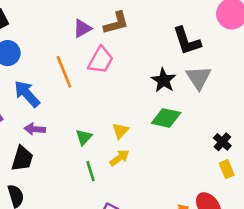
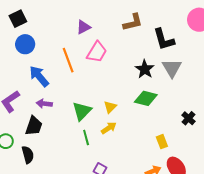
brown L-shape: (116, 23) -> (133, 22), moved
green triangle: (84, 137) -> (82, 111), size x1.5
yellow rectangle: (227, 169) -> (162, 142), moved

